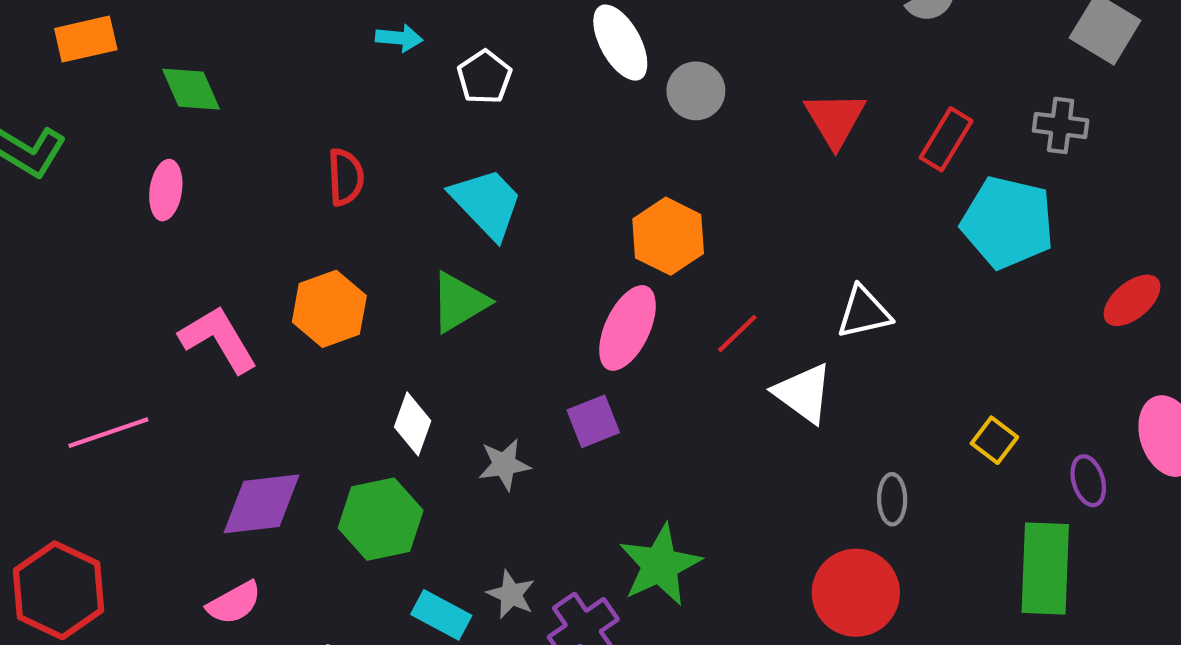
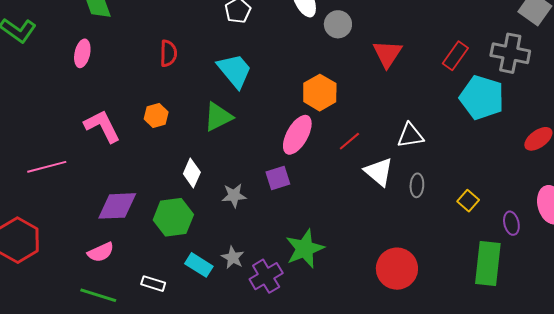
red triangle: (835, 119) -> (387, 54), moved
gray cross: (1061, 125) -> (510, 53), size x1.5
orange hexagon: (329, 309) -> (156, 116), size x0.7
gray ellipse: (892, 499) -> (417, 185), moved

